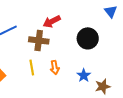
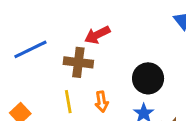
black circle: (88, 38) -> (148, 78), moved

